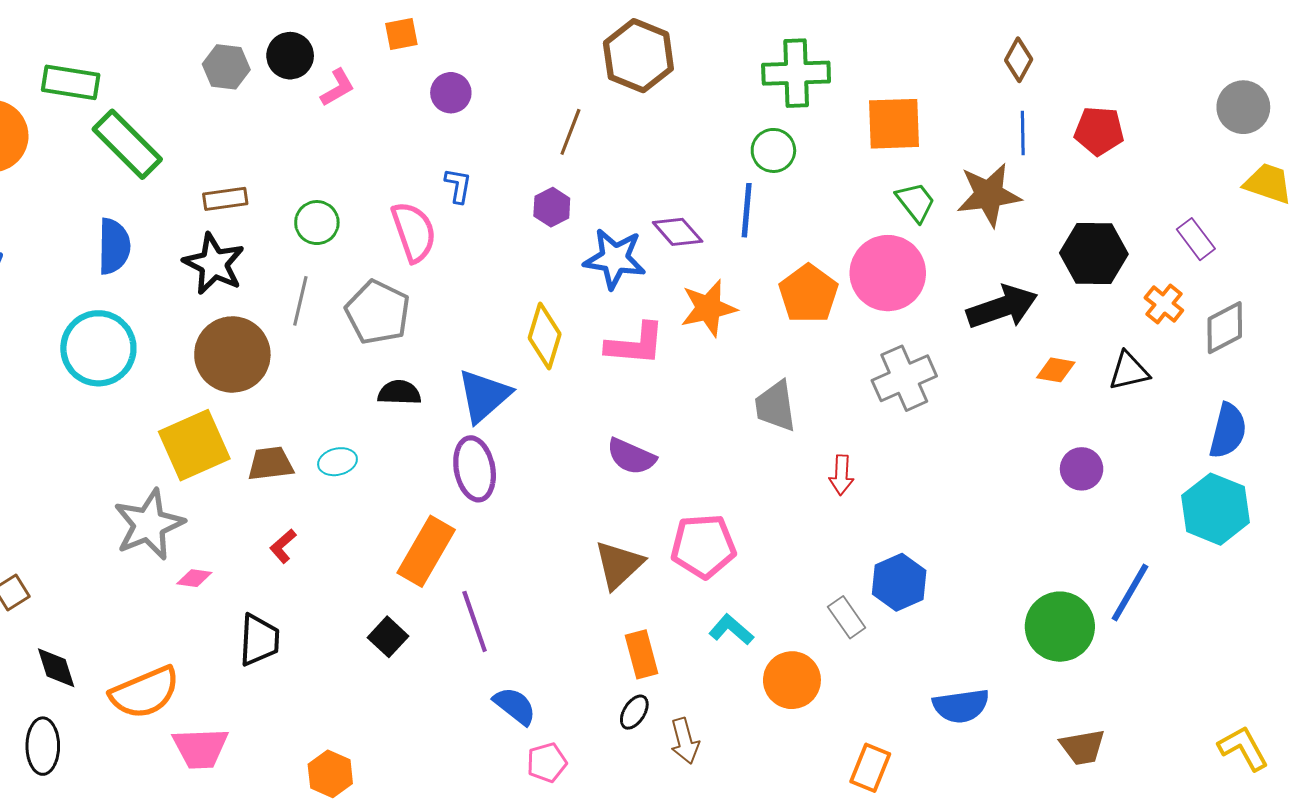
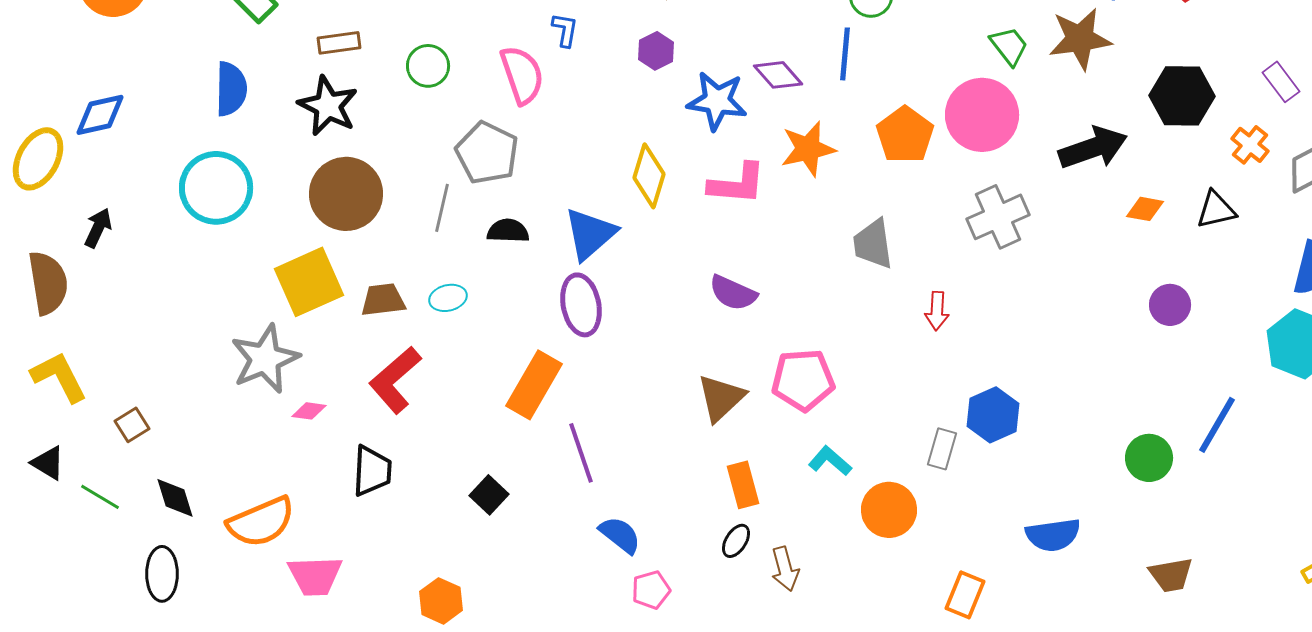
gray line: (300, 301) -> (442, 208), moved
red L-shape: (283, 546) -> (395, 380), size x2.0
gray rectangle: (847, 617) -> (942, 449), turned 51
green circle: (1060, 627) -> (1149, 458), size x0.7
black square: (388, 637) -> (489, 495), moved

